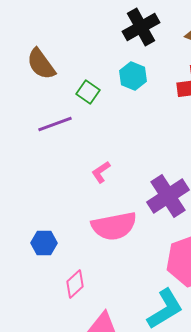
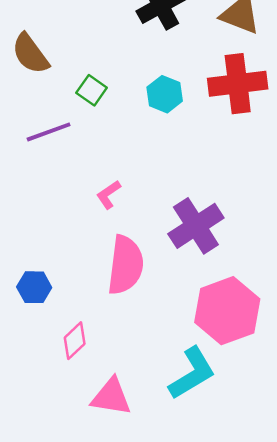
cyan hexagon: (133, 76) -> (165, 94), moved
pink semicircle: (114, 226) -> (125, 265), turned -72

